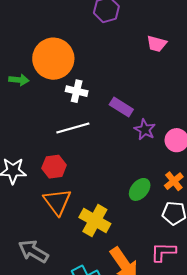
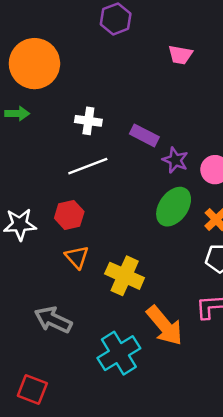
orange circle: (53, 59) -> (34, 64), moved
green ellipse: (140, 189) -> (174, 207), moved, size x1.4
orange triangle: (57, 202) -> (77, 257), size x0.7

